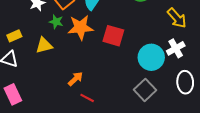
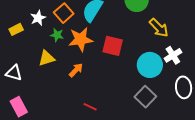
yellow arrow: (177, 18) -> (159, 28), moved
yellow rectangle: (14, 36) -> (16, 29), moved
orange arrow: (75, 79) -> (76, 70), moved

